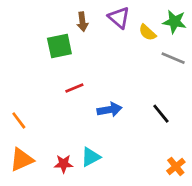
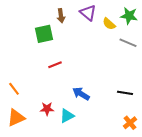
blue arrow: (110, 110) -> (81, 94), moved, turned -138
black line: (161, 114) -> (125, 93), moved, turned -42
red star: (64, 164) -> (47, 109), moved

